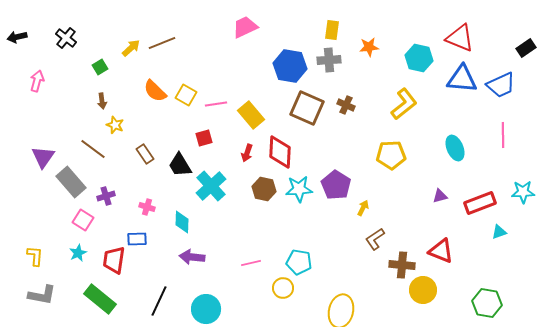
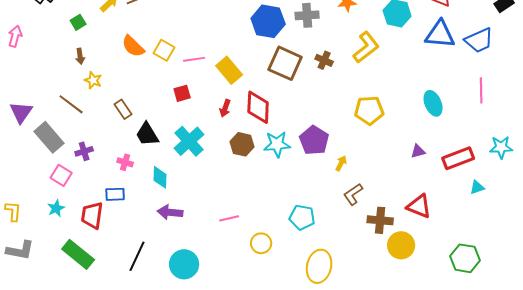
yellow L-shape: (404, 104) -> (366, 47), moved
black trapezoid: (180, 165) -> (147, 134), moved
cyan pentagon: (299, 262) -> (302, 217), moved

